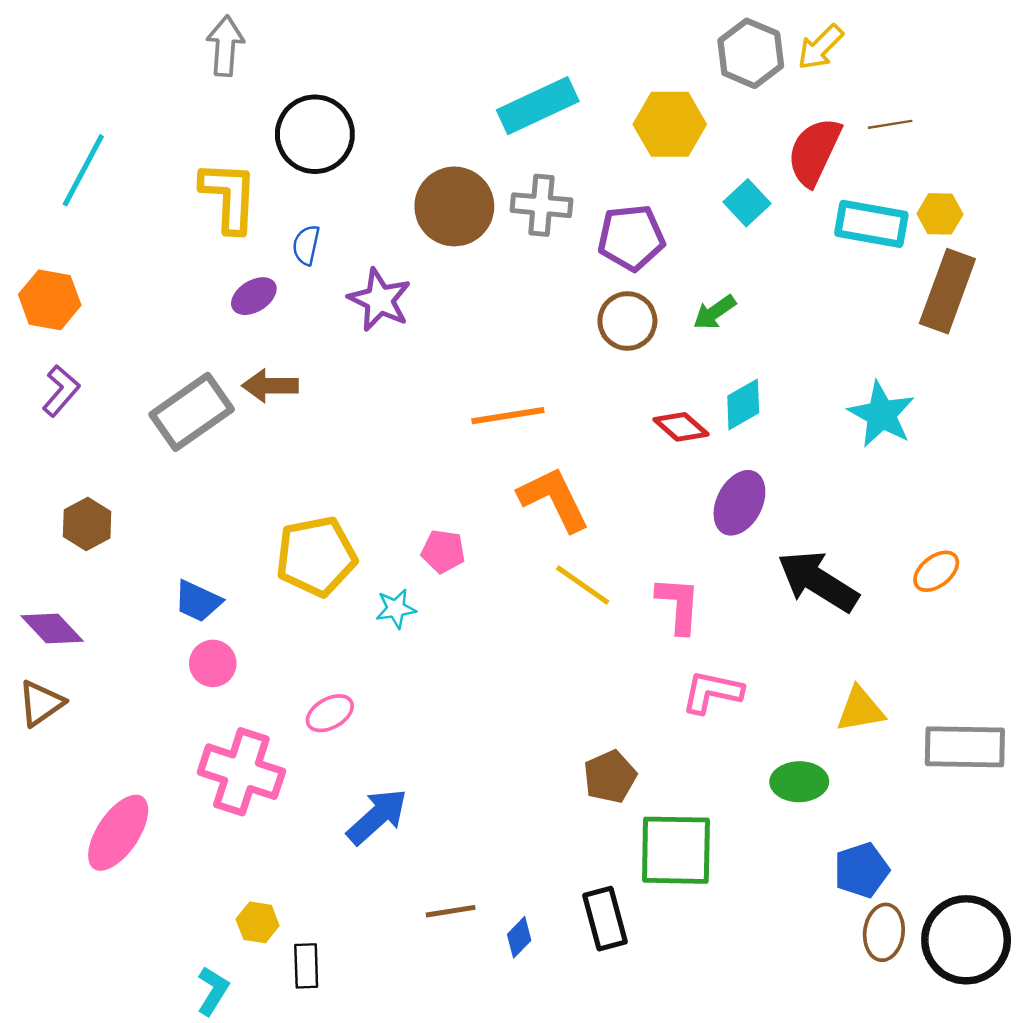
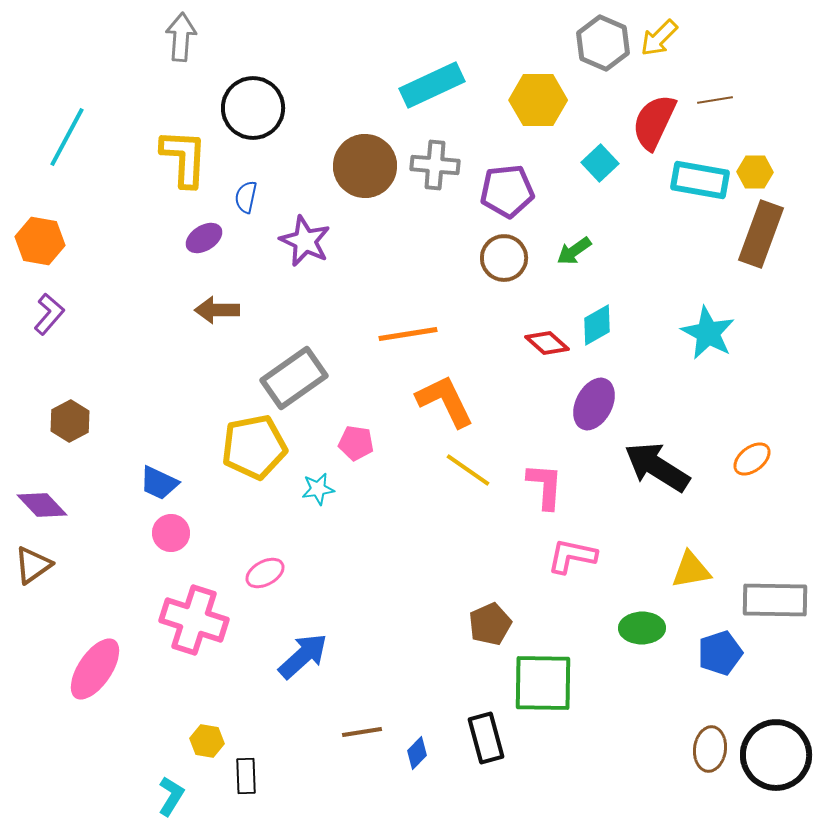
gray rectangle: (192, 412) -> (294, 378), moved
blue pentagon: (861, 870) -> (720, 653), moved

